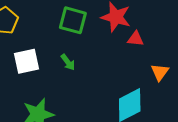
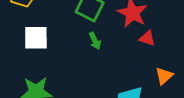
green arrow: (68, 62) -> (95, 41), moved

